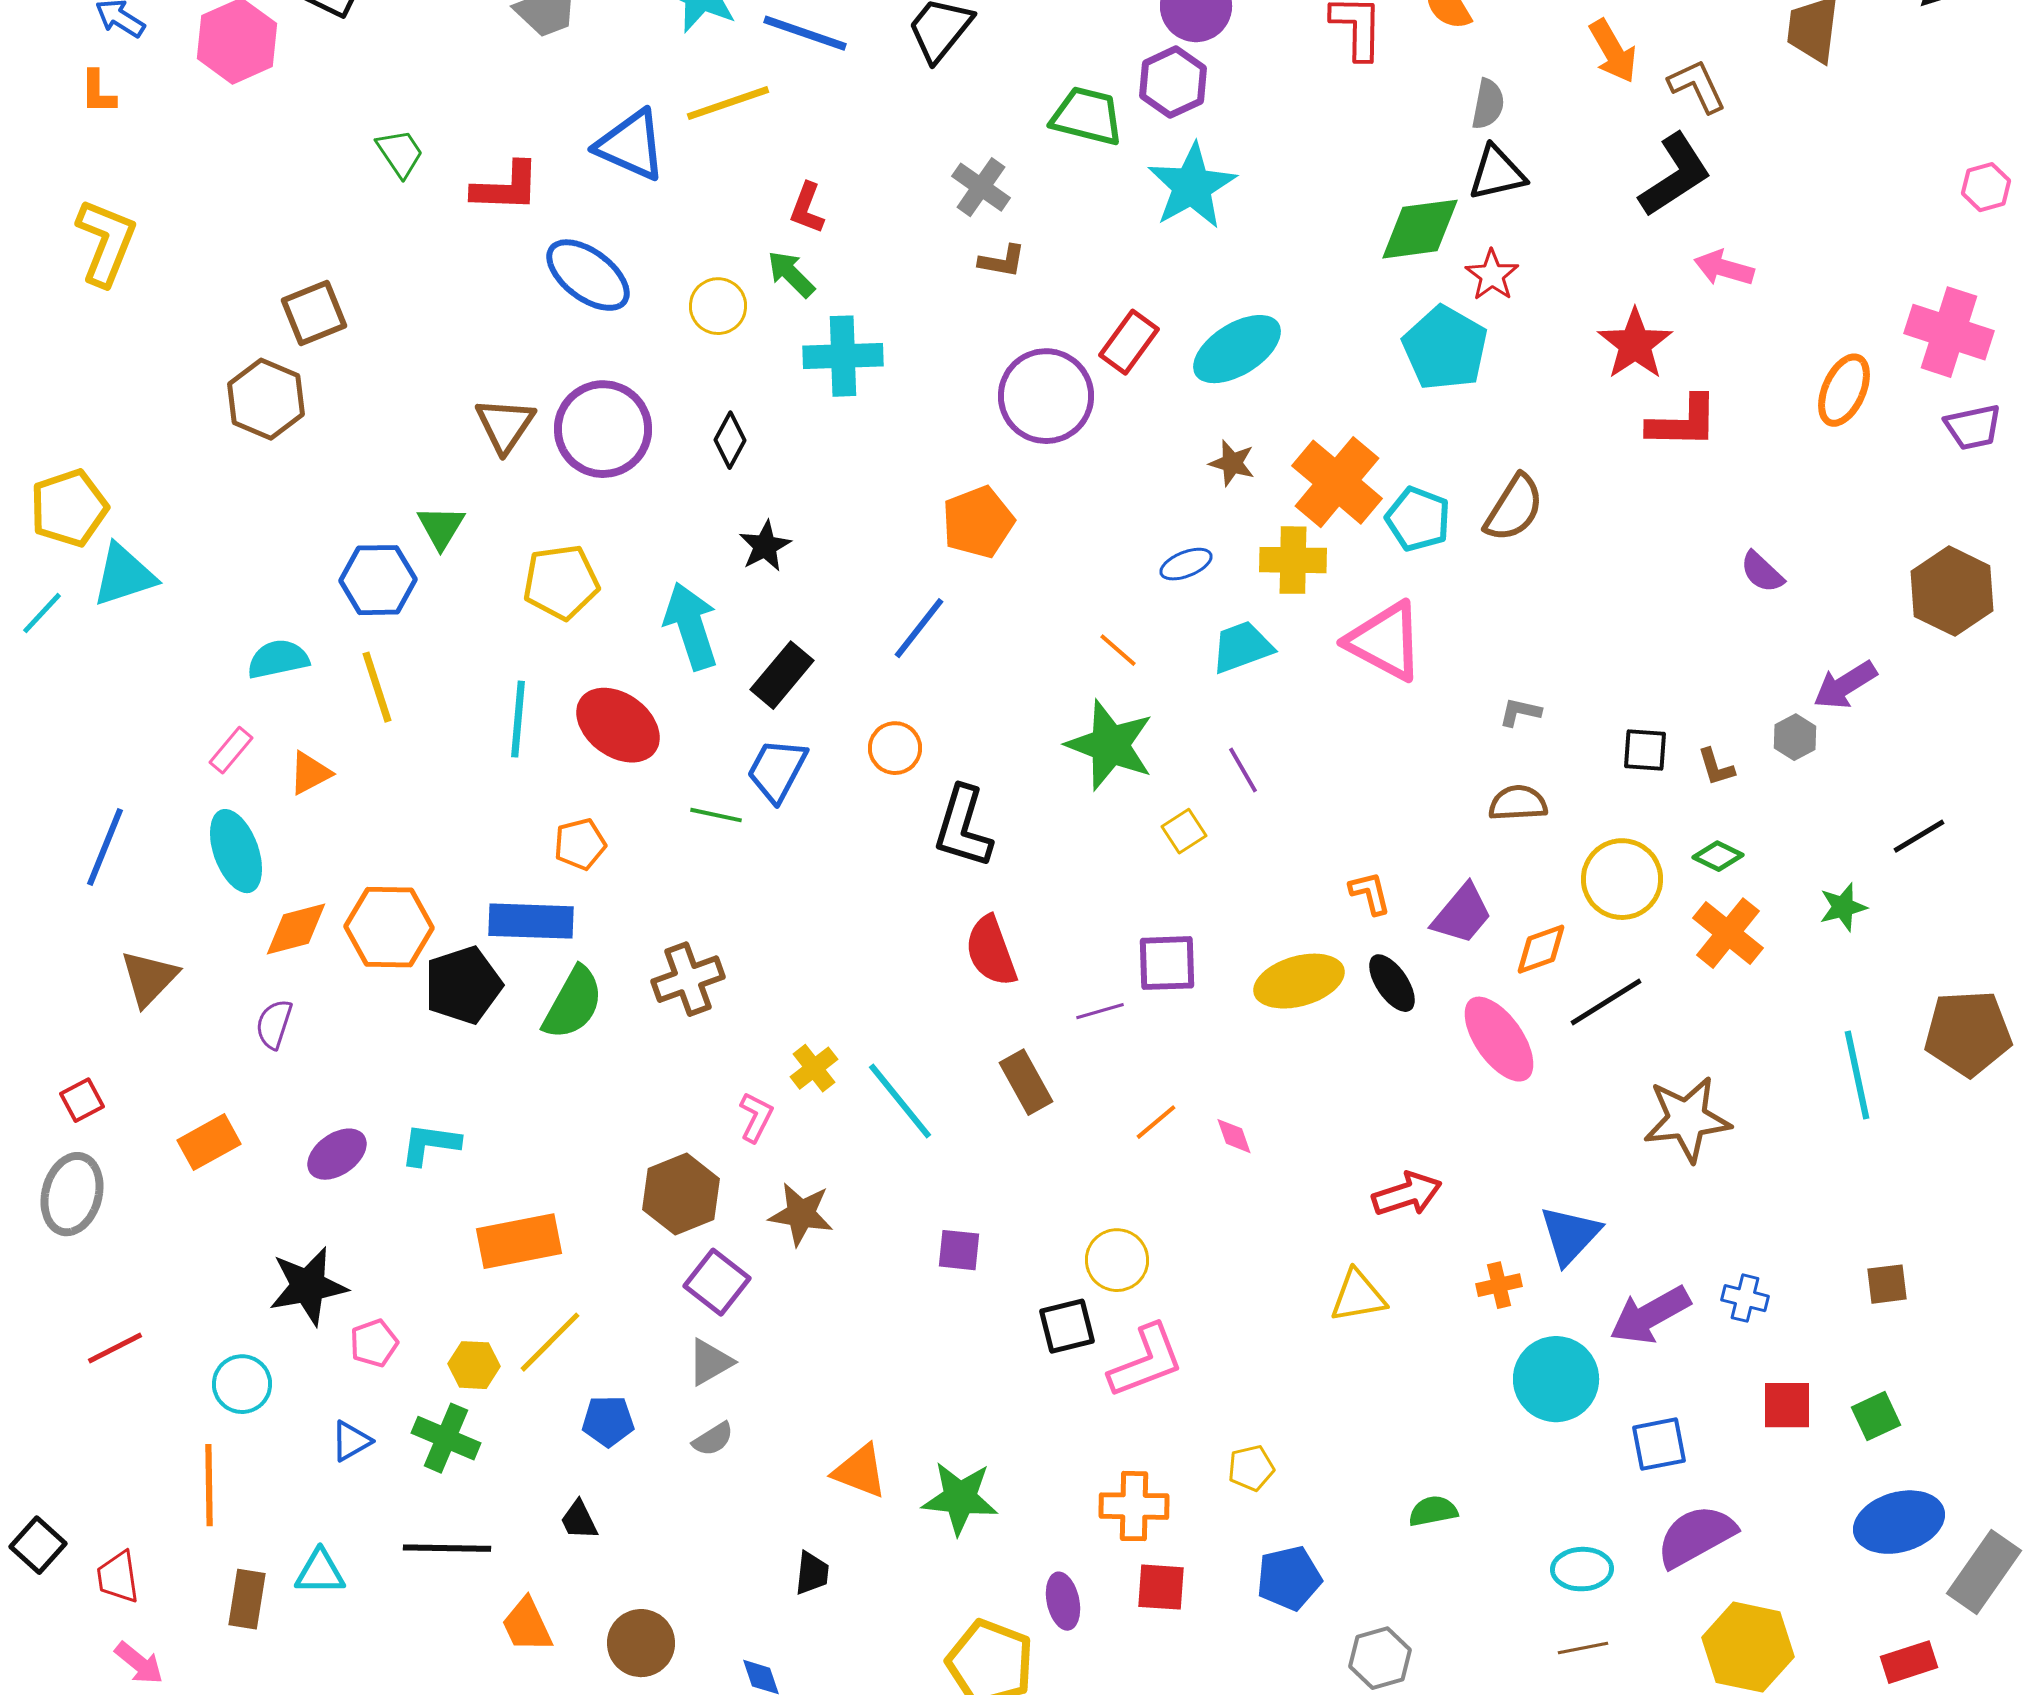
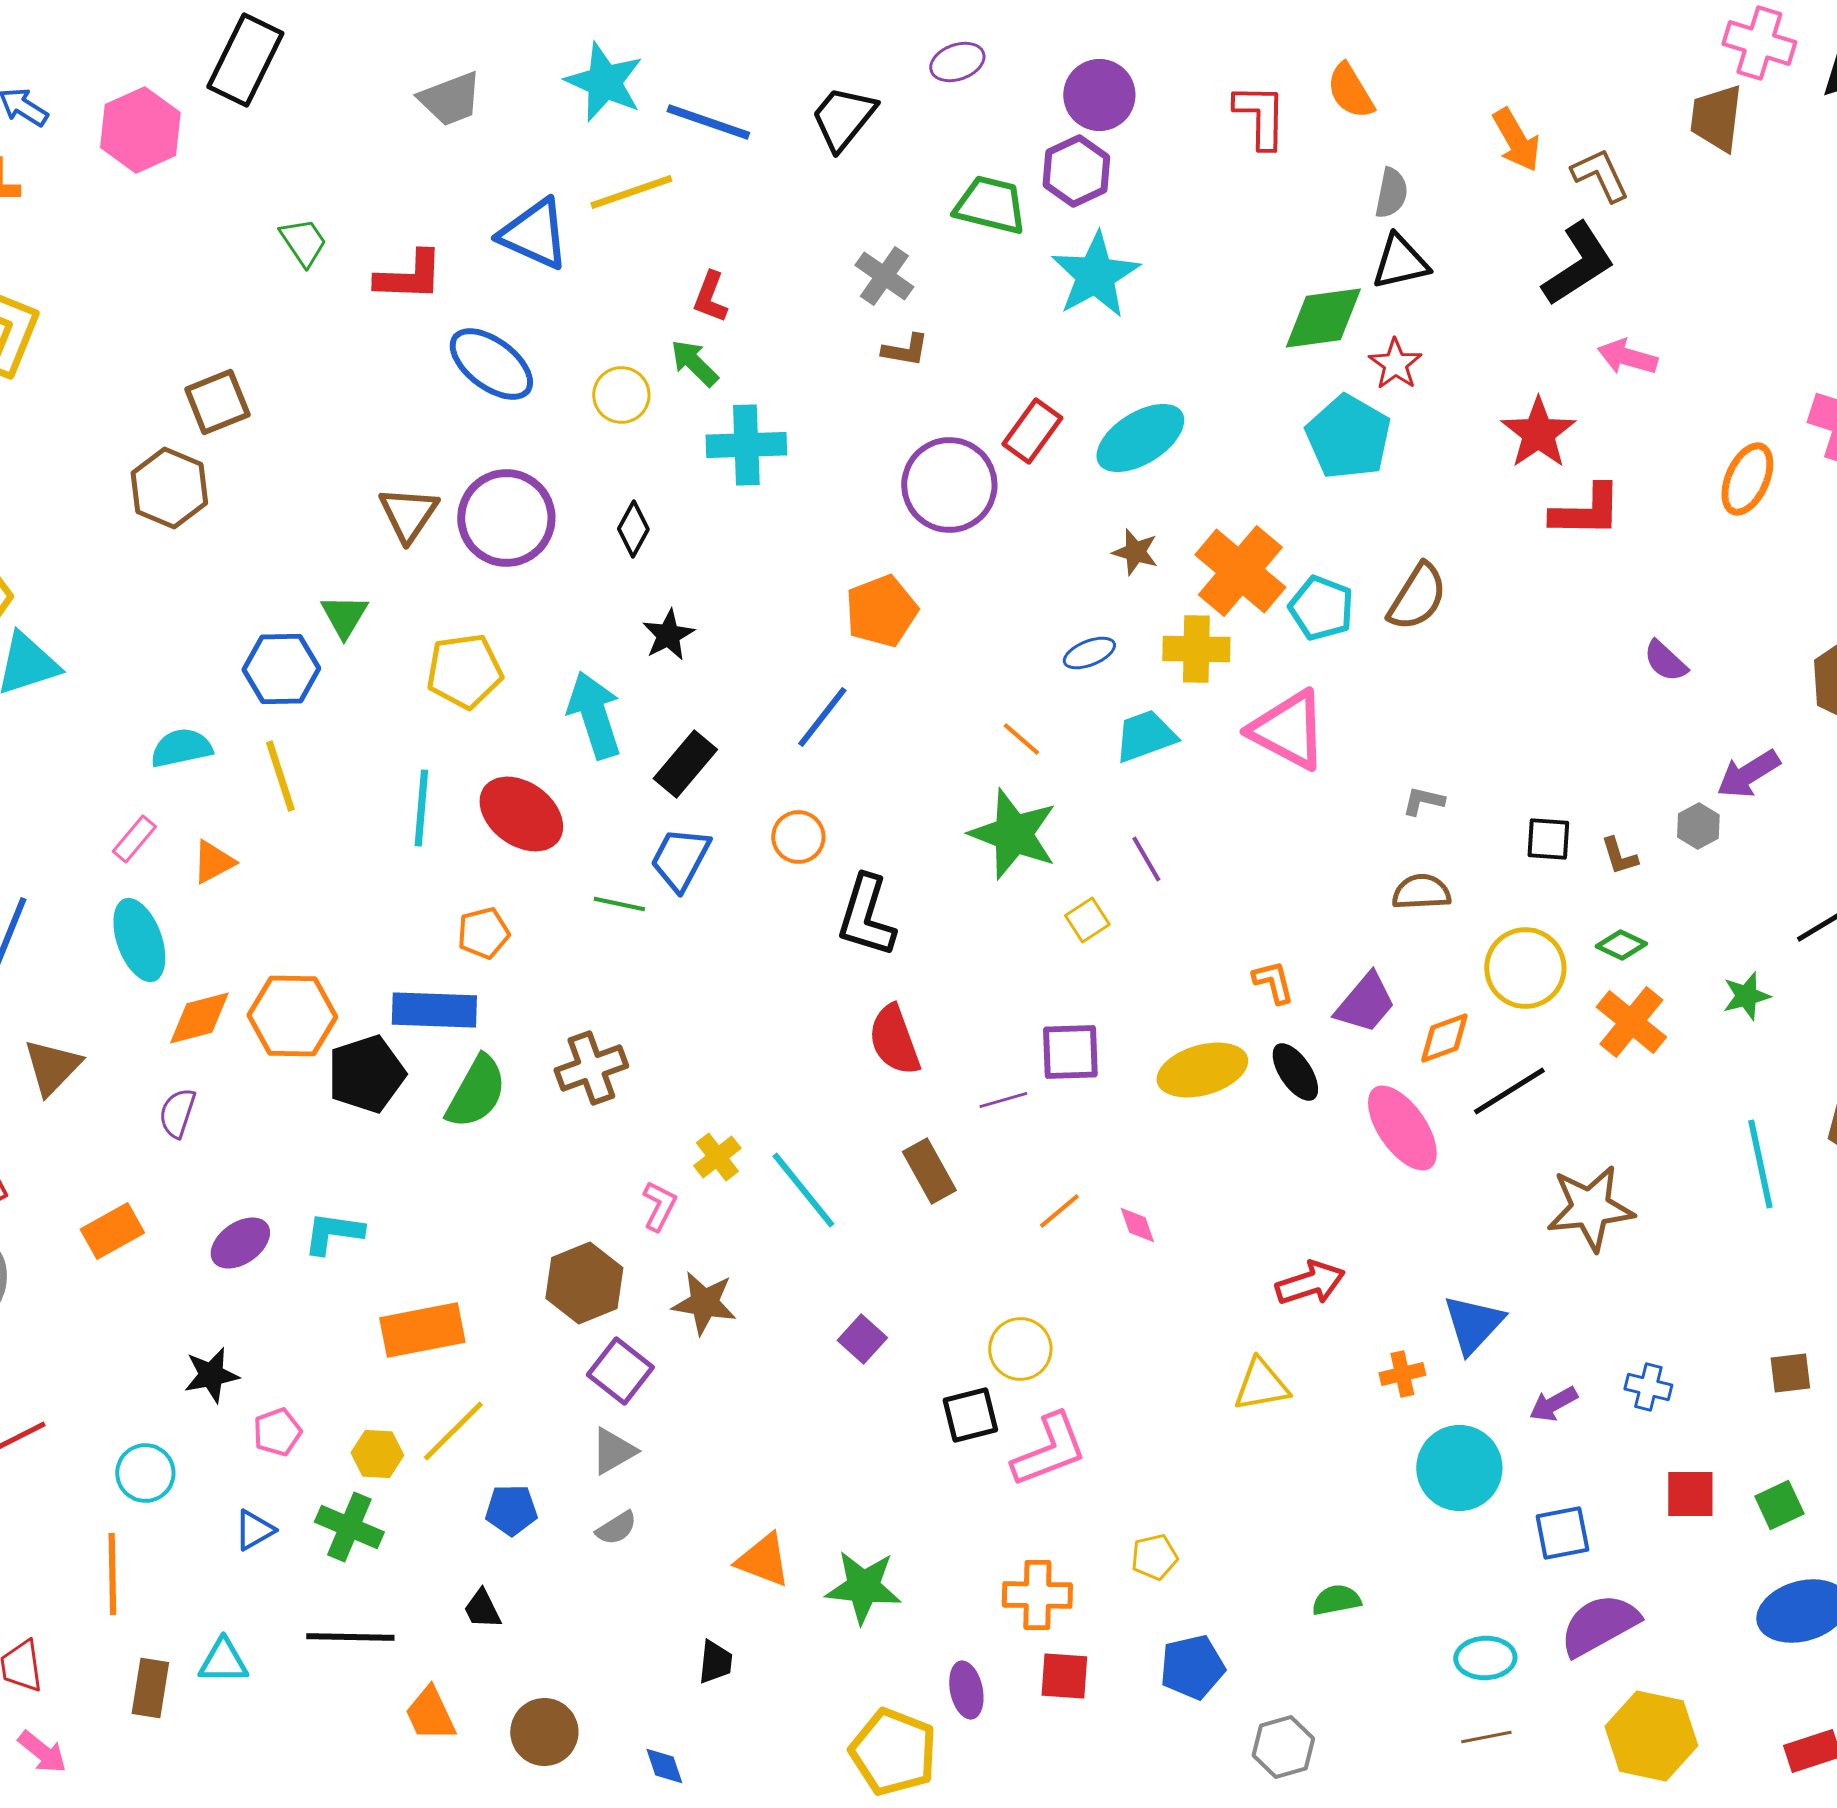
purple square: (959, 1250) -> (862, 1339), turned 36
black star: (308, 1286) -> (211, 1375), size x0.7
purple arrow: (1650, 1315) -> (1553, 1404), size x0.6

